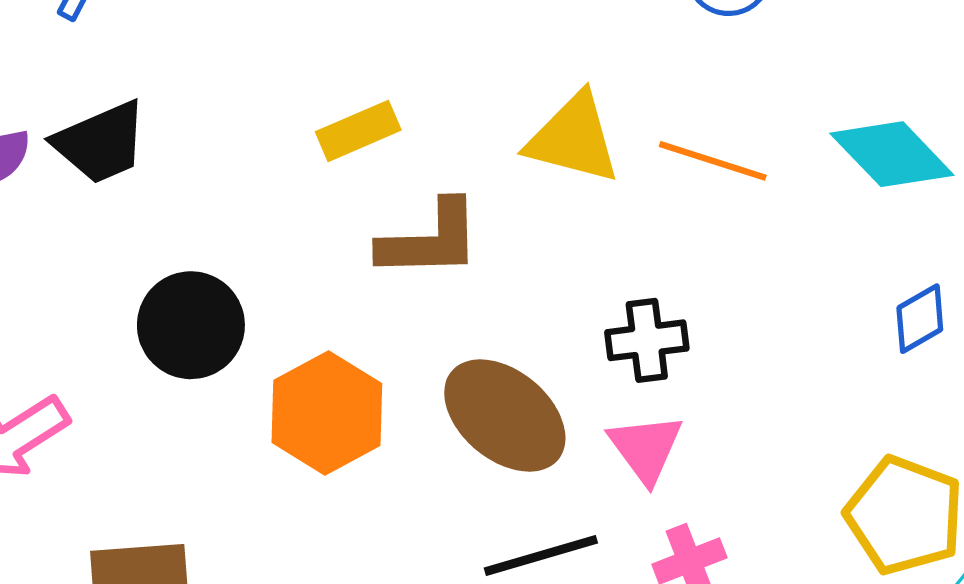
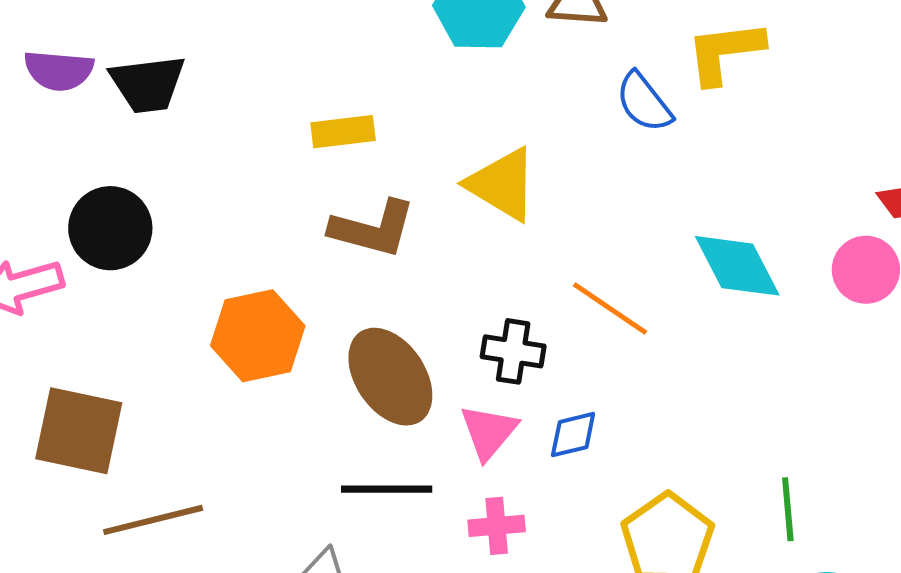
orange line: (713, 161) -> (610, 309), moved
blue diamond: (920, 319) -> (573, 435), moved
black circle: (191, 325) -> (110, 228), moved

